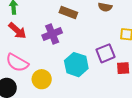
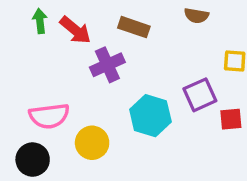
red arrow: (17, 31) -> (75, 30), moved
pink semicircle: (17, 63) -> (49, 116), turned -35

